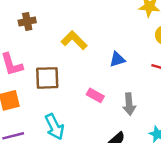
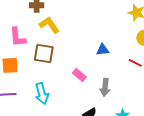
yellow L-shape: (74, 40) -> (49, 25), moved

